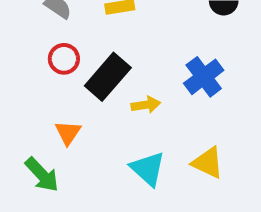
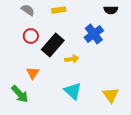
blue cross: (204, 77) -> (94, 34), moved
yellow triangle: (208, 163) -> (111, 95), moved, turned 30

